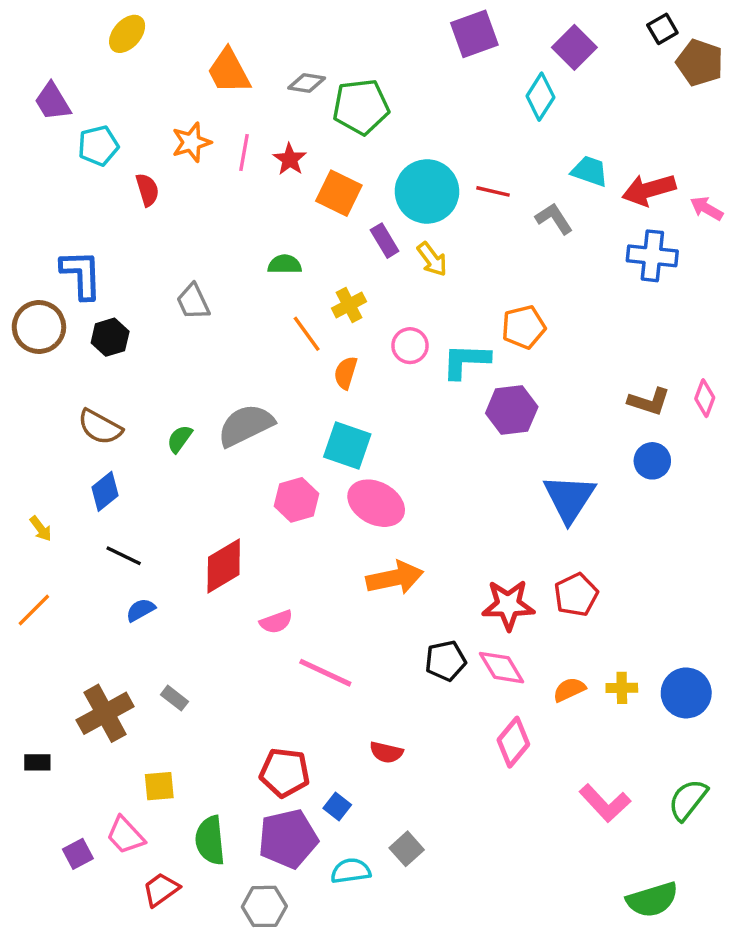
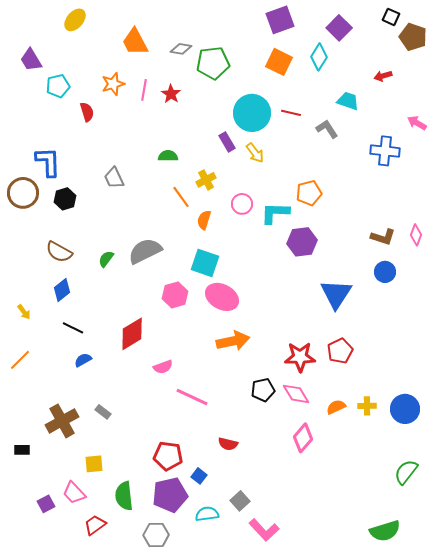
black square: (662, 29) -> (391, 17), turned -36
red arrow: (649, 190) -> (383, 76), moved, size x0.6
orange square: (339, 193) -> (279, 62), moved
pink L-shape: (605, 803) -> (264, 530), moved

